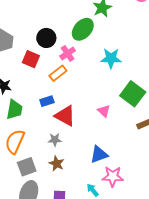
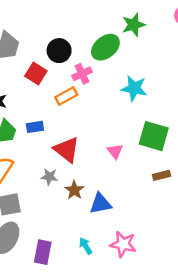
green square: (133, 94) -> (154, 136), turned -30
blue rectangle: (47, 101) -> (35, 127), moved
brown star: (57, 164) -> (74, 190), moved
pink star: (113, 176) -> (123, 244), moved

